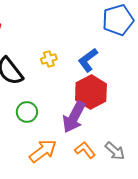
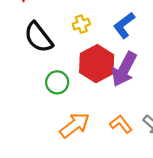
red hexagon: (91, 92) -> (97, 64), moved
purple arrow: (74, 117) -> (124, 69), moved

